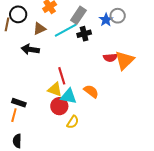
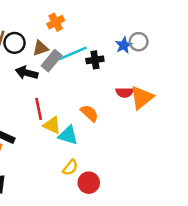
black circle: (18, 14) -> (14, 43), moved
gray rectangle: (78, 15) -> (52, 61), moved
red line: (62, 76) -> (39, 109), moved
orange semicircle: (91, 91) -> (89, 113), moved
red circle: (59, 106) -> (89, 183), moved

